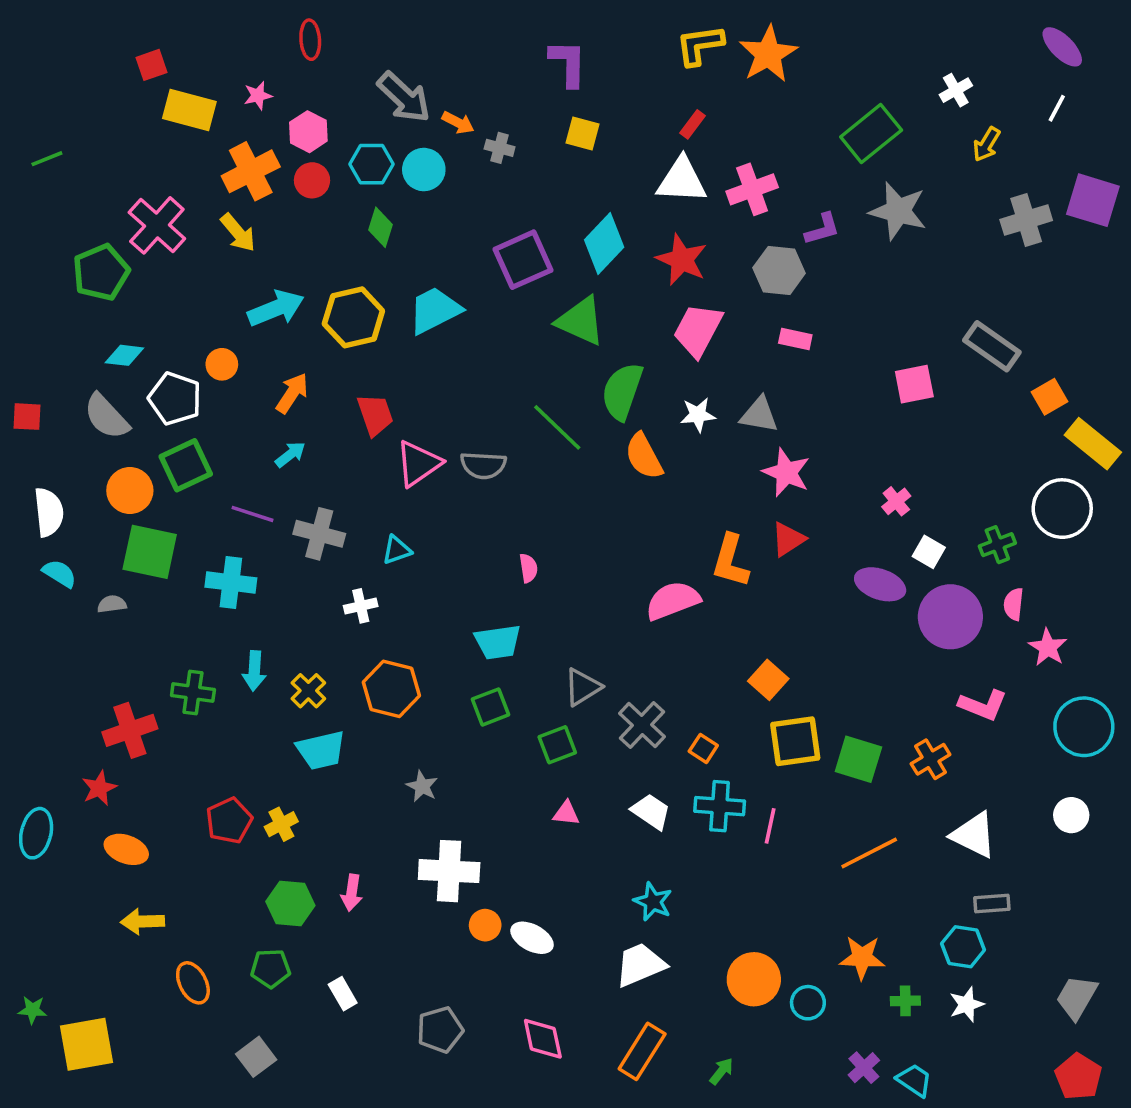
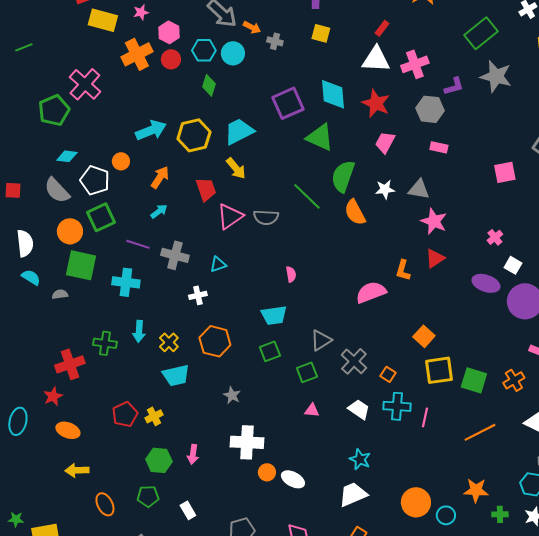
yellow arrow: (238, 233) -> (236, 168), moved
cyan diamond: (604, 243) -> (333, 94), turned -48
pink trapezoid: (698, 330) -> (385, 142), size x0.7
orange L-shape: (730, 561) -> (403, 270), size x0.7

